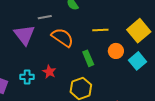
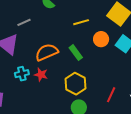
orange semicircle: (62, 37) -> (47, 52), moved, turned -45
cyan cross: (27, 77) -> (22, 74), moved

